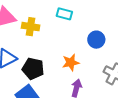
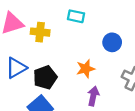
black pentagon: (33, 69) -> (45, 77), turned -30

